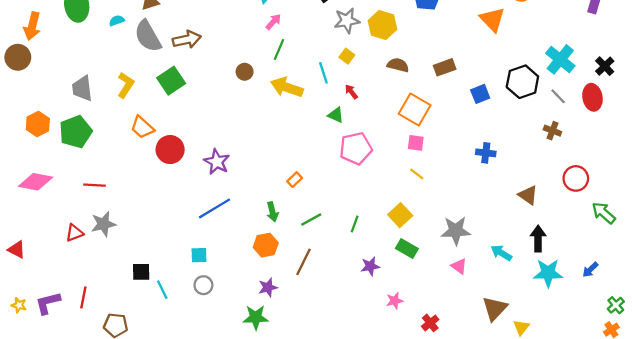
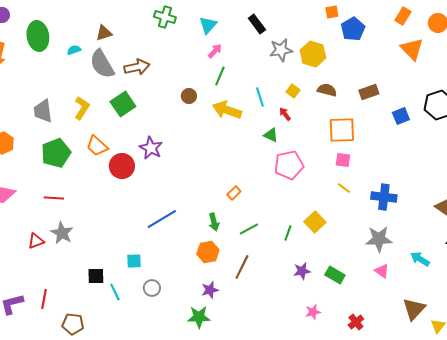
yellow square: (347, 56) -> (293, 91), moved
orange square: (415, 110) -> (342, 130), turned -32
green pentagon: (76, 132) -> (56, 153), moved
blue cross: (486, 153) -> (384, 197), moved, size x1.4
purple star: (217, 162) -> (151, 148), moved
yellow square: (400, 215) -> (315, 222), moved
gray star: (103, 224) -> (62, 233), turned -30
green rectangle: (407, 248) -> (335, 275), moved
cyan square: (199, 255) -> (134, 261), moved
pink star: (395, 301) -> (313, 312), moved

